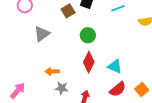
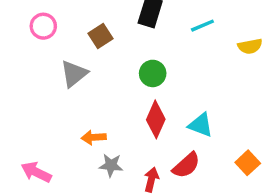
brown square: (68, 11) -> (100, 36), moved
red semicircle: (118, 89) -> (186, 165), moved
pink arrow: (18, 91) -> (36, 172), turned -102

